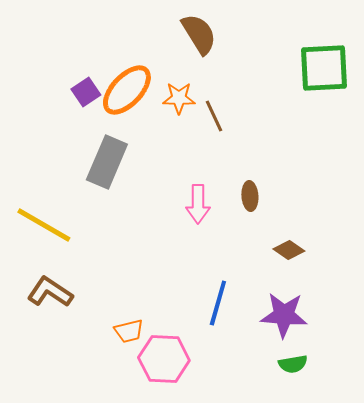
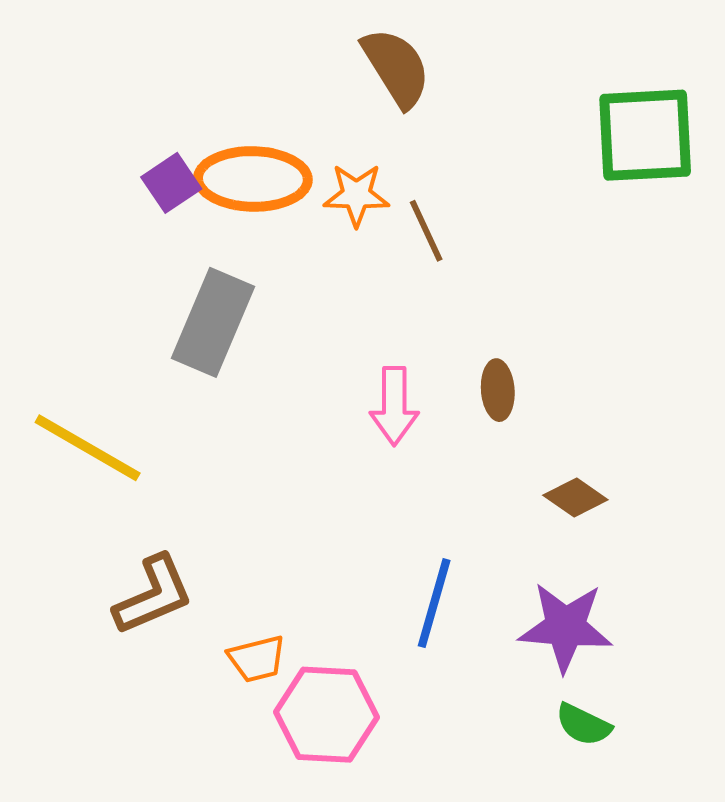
orange ellipse: (127, 90) -> (253, 179), turned 48
brown L-shape: (50, 292) -> (153, 595), moved, turned 123
green semicircle: (293, 364) -> (583, 725), turned 36

